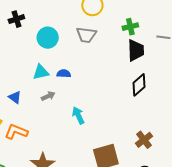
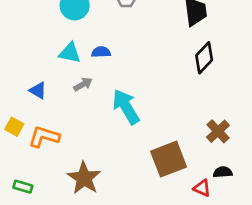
cyan triangle: (41, 72) -> (70, 53), turned 30
cyan arrow: (78, 115) -> (126, 107), size x1.5

